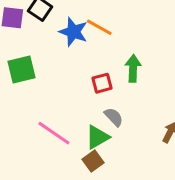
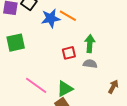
blue star: (73, 32) -> (51, 18), turned -30
gray semicircle: (114, 117) -> (90, 64), moved, turned -40

